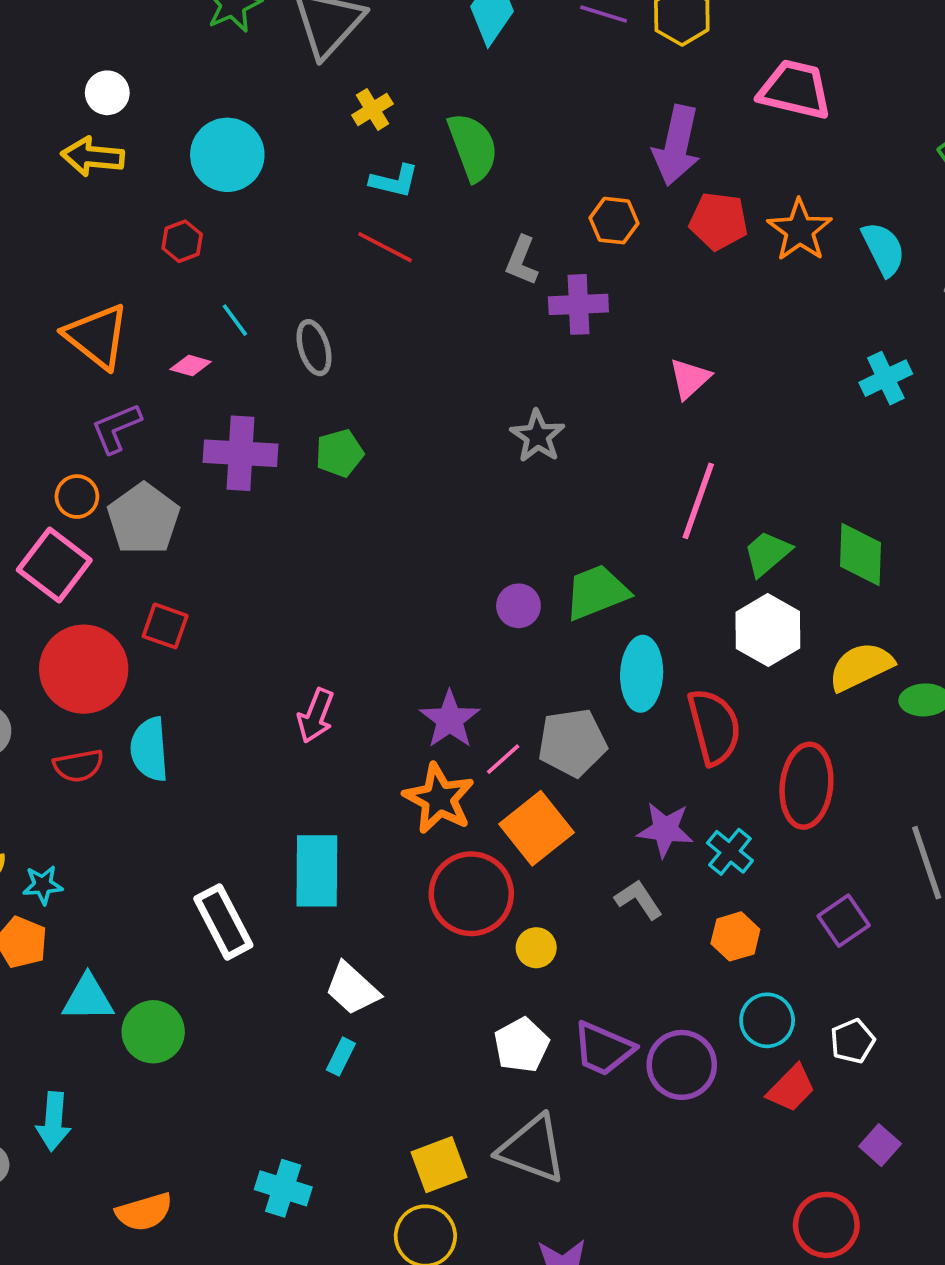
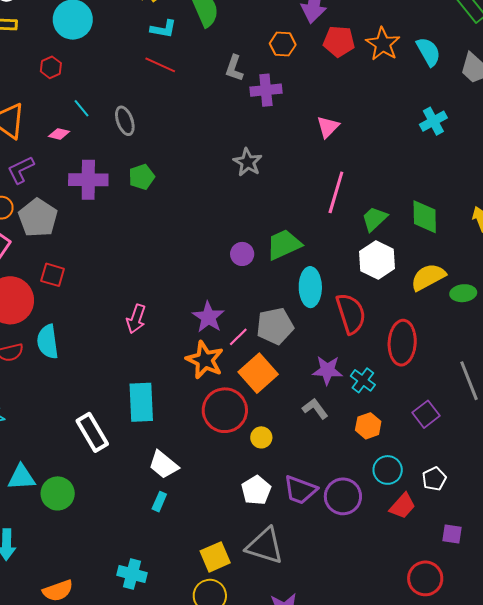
purple square: (880, 1145) -> (452, 534), turned -30

